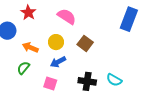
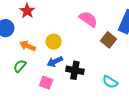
pink semicircle: (67, 16) -> (88, 19), moved
brown square: (85, 43) -> (109, 40), moved
black cross: (87, 81) -> (75, 70), moved

